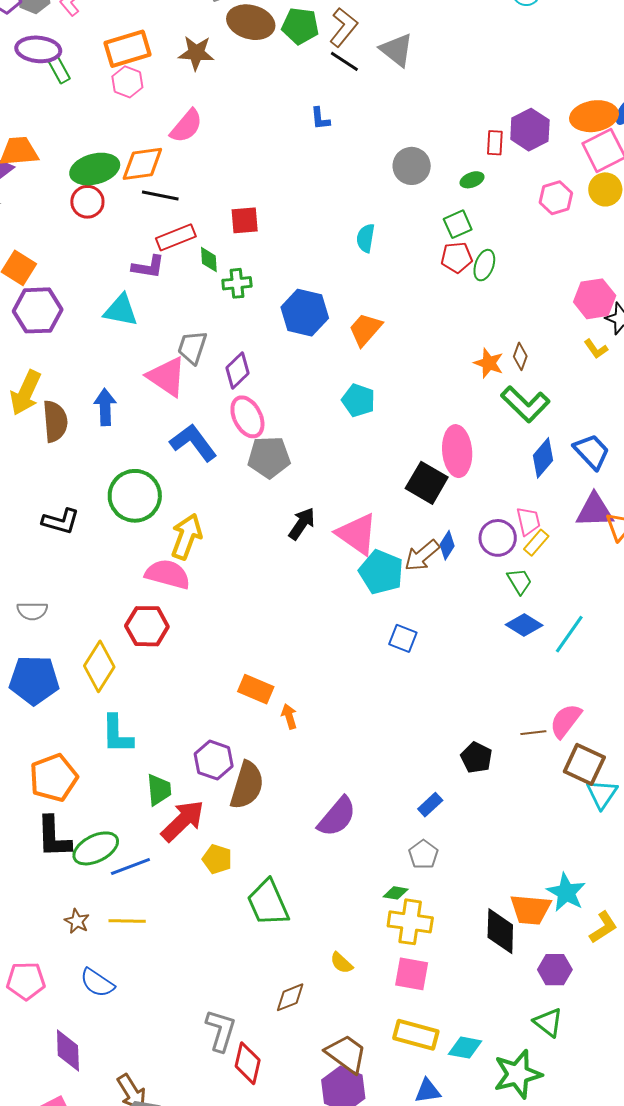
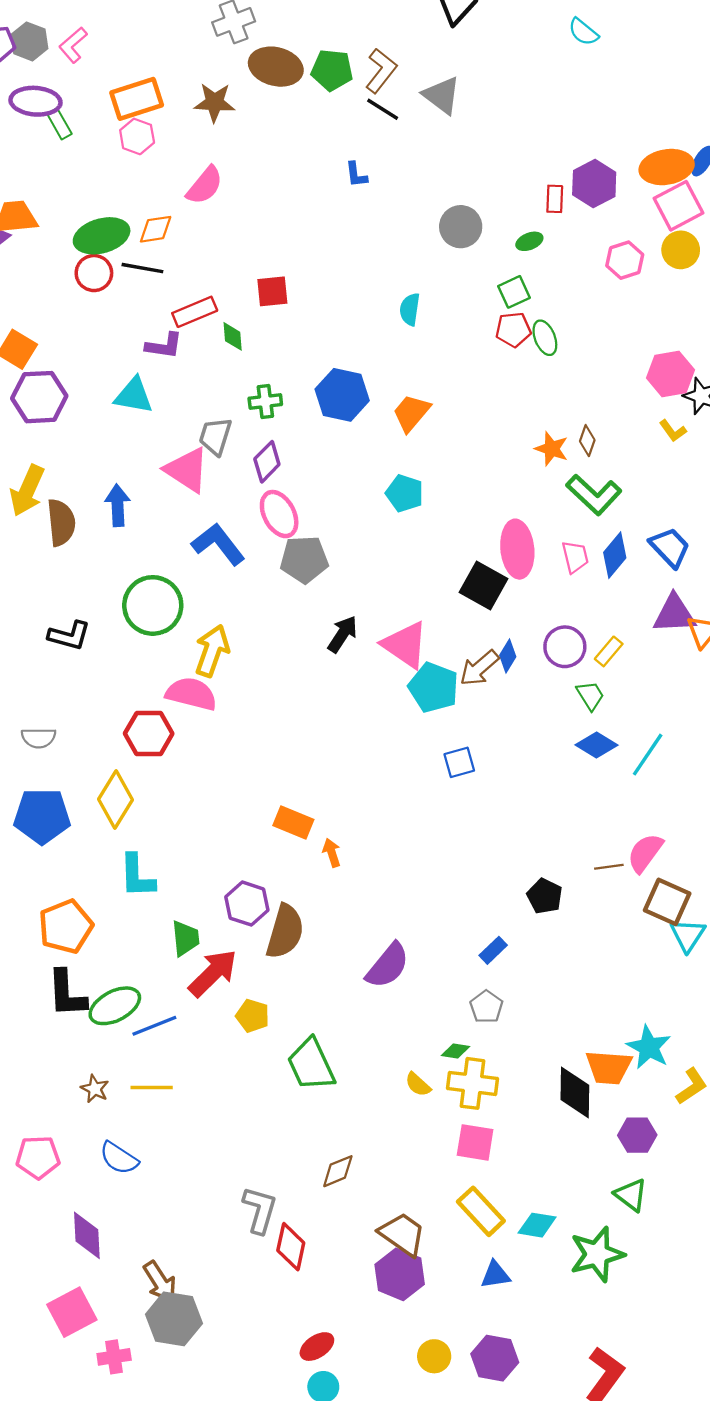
orange diamond: (142, 164) -> (156, 229), size x0.7
black line: (160, 196) -> (142, 268), moved
green ellipse: (484, 265) -> (545, 338), turned -40
green cross: (237, 283) -> (265, 401), moved
pink trapezoid: (528, 521) -> (575, 557), moved
red hexagon: (147, 626) -> (149, 734), moved
blue square: (403, 638) -> (459, 762), turned -36
yellow semicircle: (341, 963) -> (418, 1084), moved
yellow rectangle: (416, 1035) -> (481, 1211), turned 33

